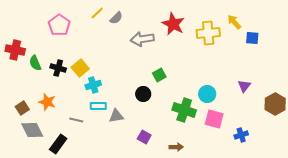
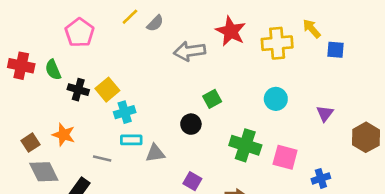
green semicircle: (35, 63) -> (53, 70), moved
cyan circle: (207, 94) -> (276, 99), moved

